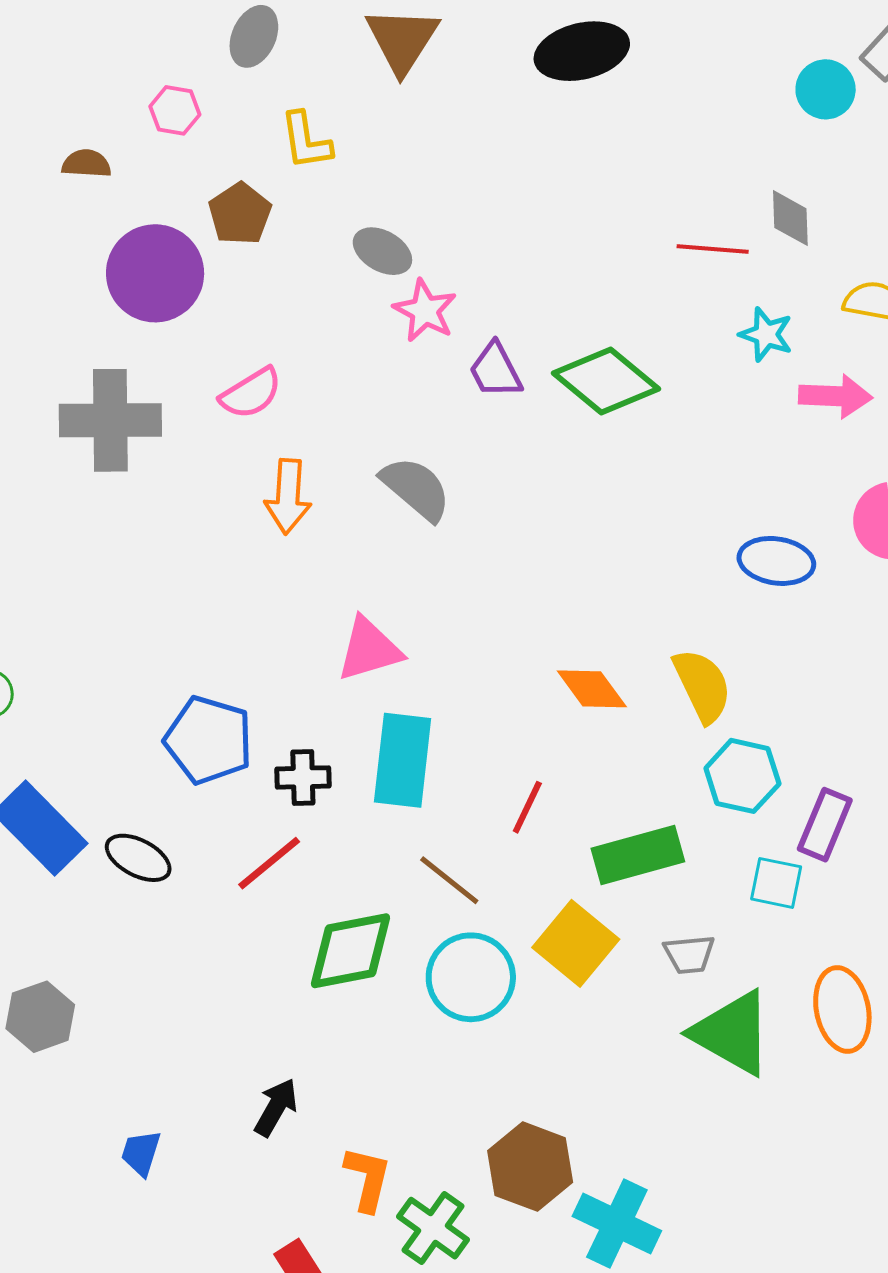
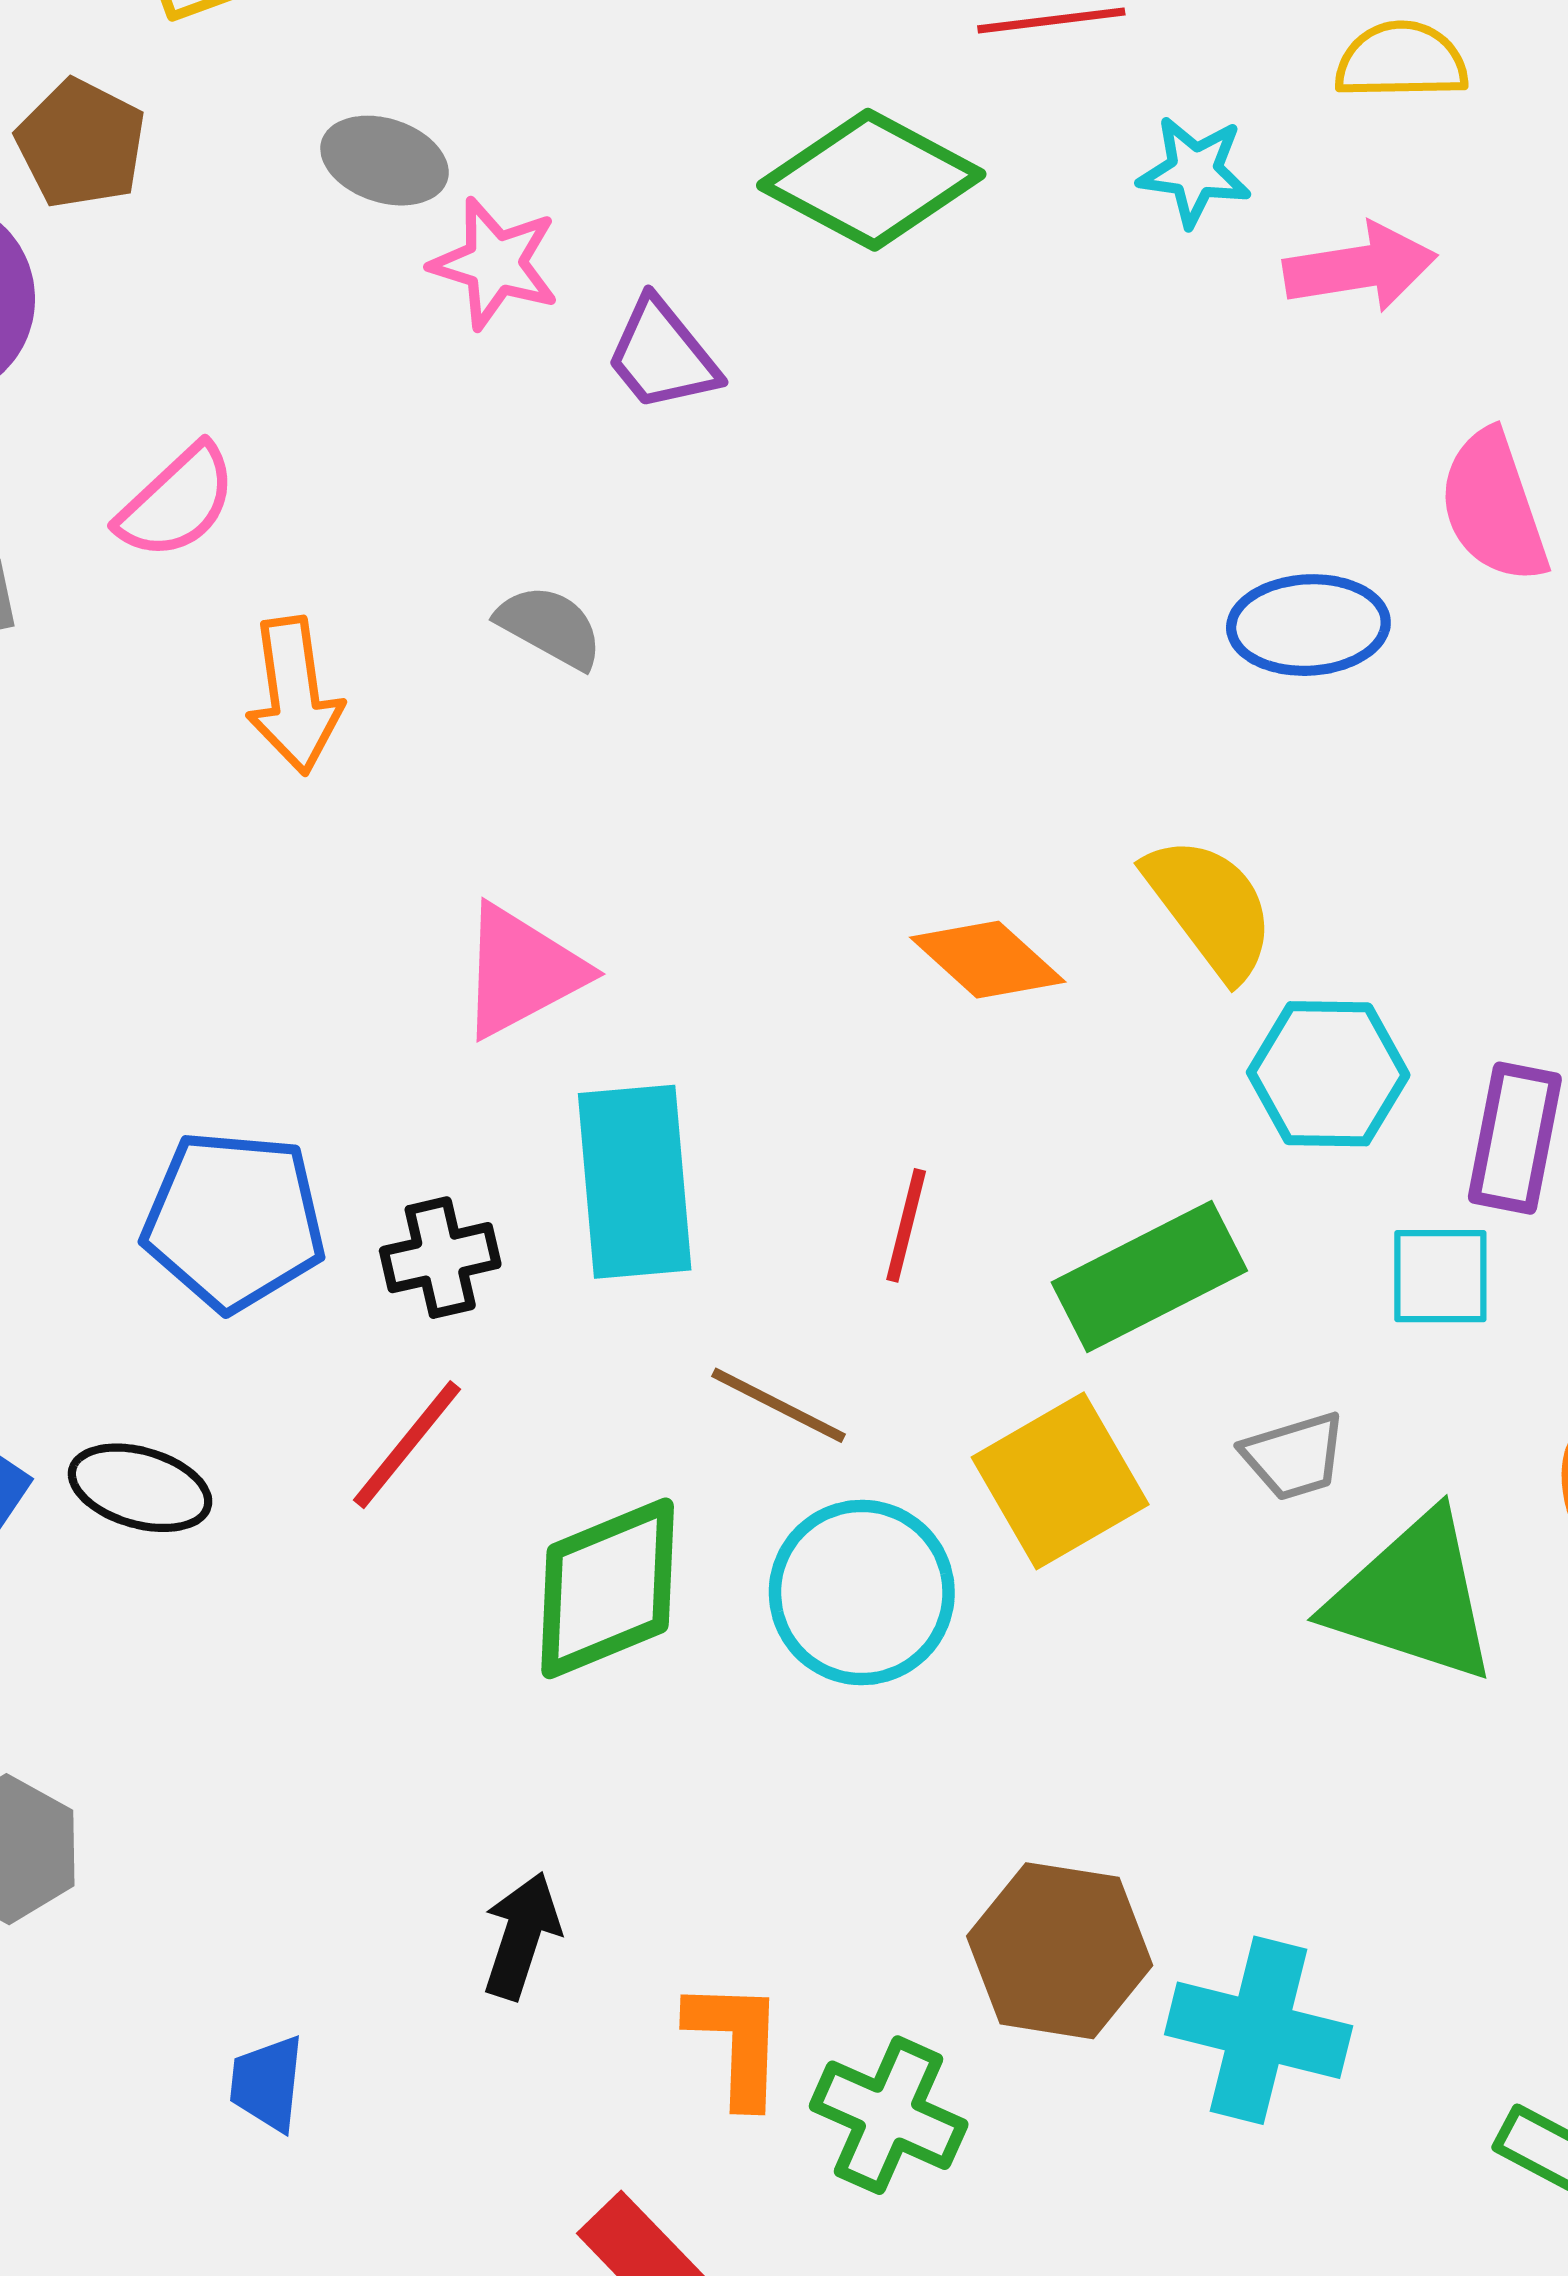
green diamond: (606, 381) -> (871, 180), moved
gray semicircle: (416, 488) -> (550, 627), size x0.7
yellow square: (576, 943) -> (1060, 1481), turned 32

